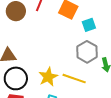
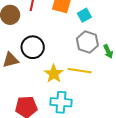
black circle: (16, 78) -> (33, 47), moved

